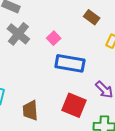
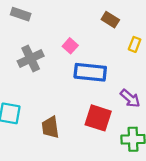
gray cross: (18, 34) -> (31, 58), moved, turned 30

